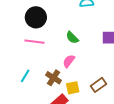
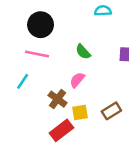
cyan line: (25, 76) -> (23, 81), moved

